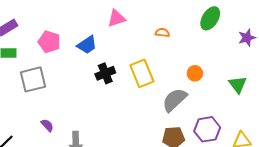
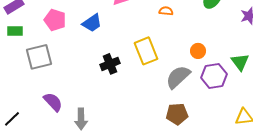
black cross: (105, 73) -> (110, 64), moved
purple semicircle: (47, 125) -> (53, 102), size x1.5
purple hexagon: (207, 129) -> (214, 76), moved

